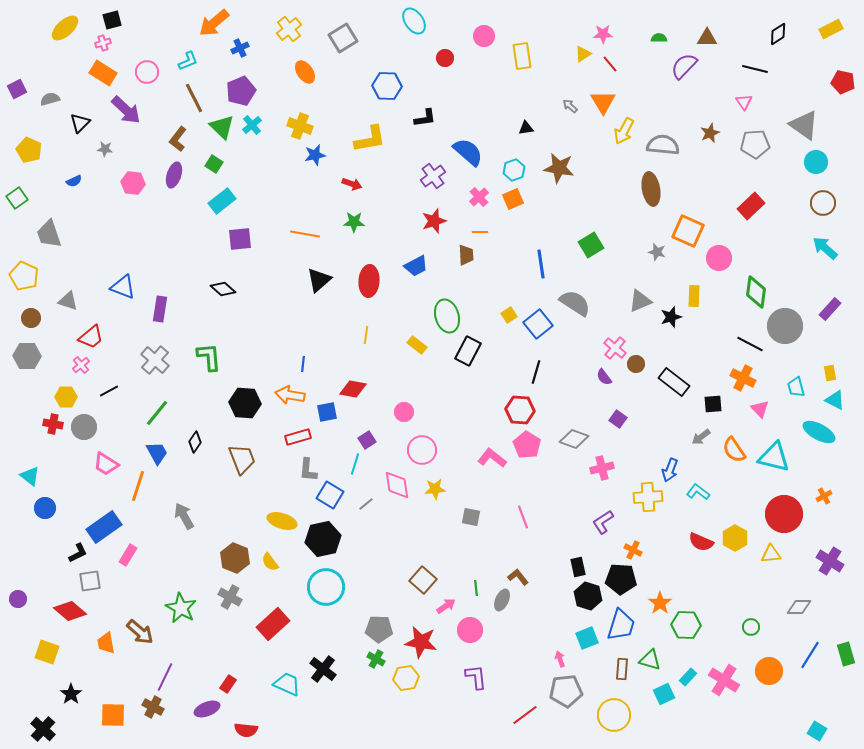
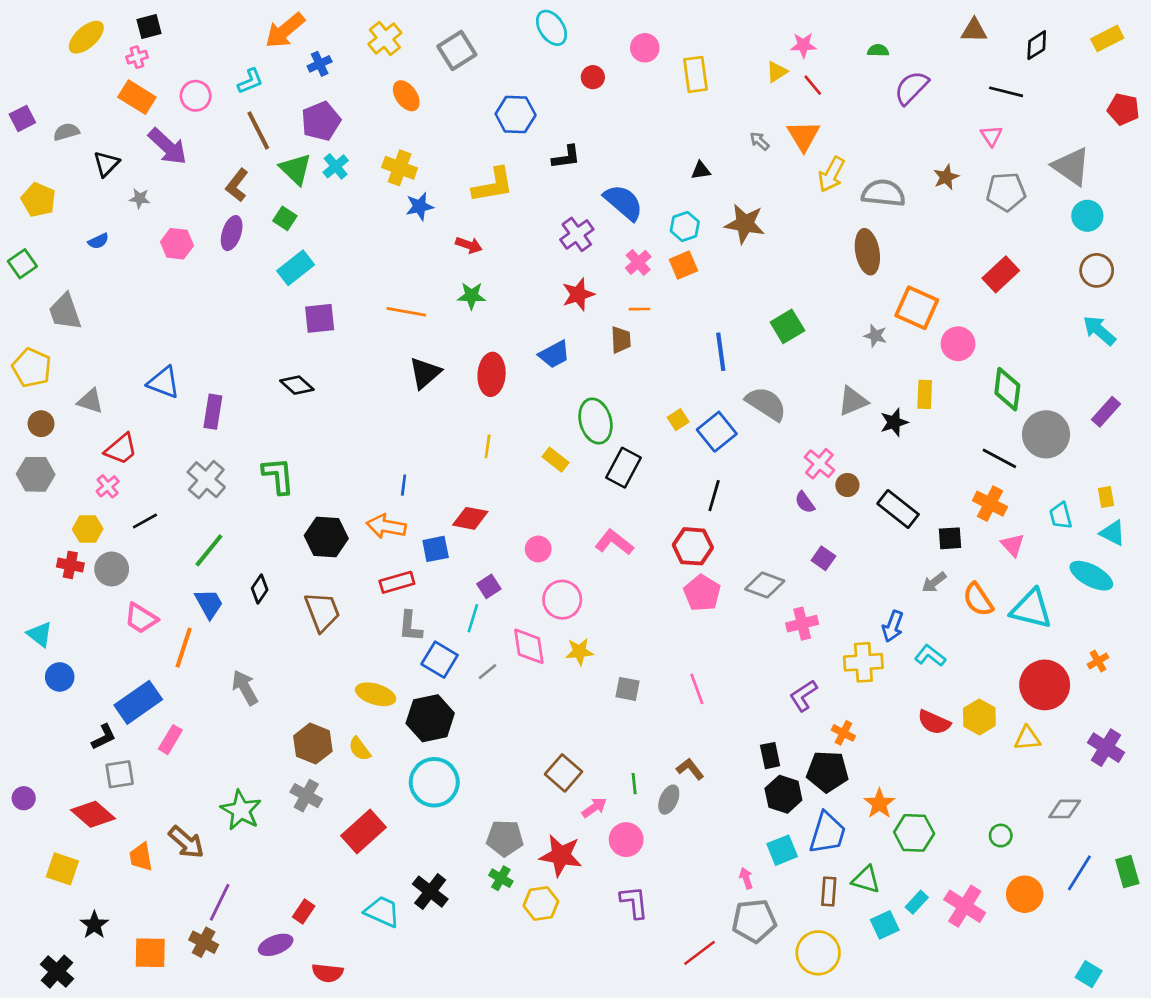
brown triangle: (707, 38) -> (974, 30), moved
pink L-shape: (492, 458) -> (614, 542), moved

